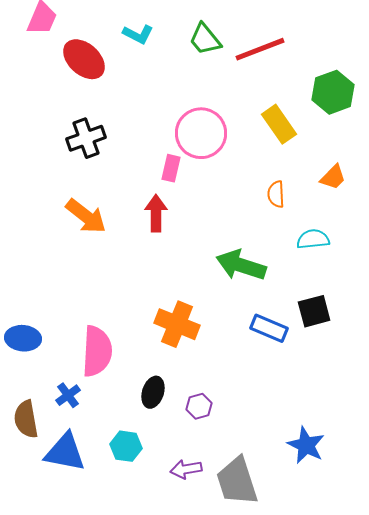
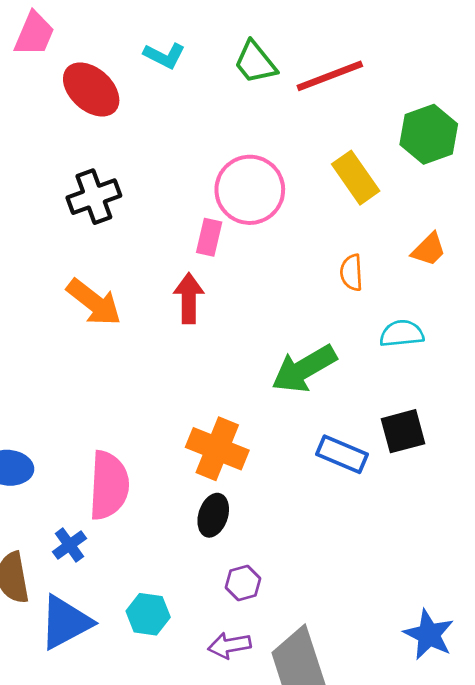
green arrow: (241, 265) -> (304, 369), turned -48
black ellipse: (153, 392) -> (213, 515), moved
purple hexagon: (199, 406) -> (243, 583), moved
blue star: (306, 445) -> (429, 635), moved
blue triangle: (65, 452) -> (65, 622), turned -39

